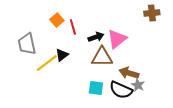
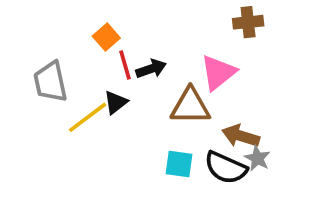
brown cross: (152, 13) -> (248, 22), moved
red line: (73, 27) -> (125, 65), moved
black arrow: (96, 37) -> (151, 69), moved

